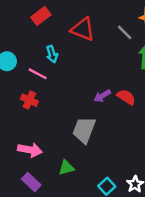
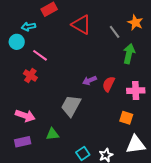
cyan arrow: (52, 54) -> (28, 27), moved, turned 88
red semicircle: (126, 97) -> (109, 84), turned -105
purple rectangle: (31, 182) -> (23, 142), turned -63

